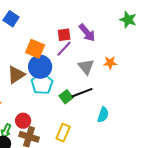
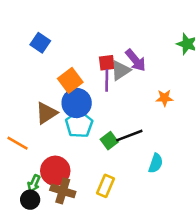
orange square: (35, 49) -> (70, 80), turned 30
purple line: (64, 49) -> (107, 80), turned -42
gray triangle: (86, 67) -> (121, 70), moved, turned 36
red circle: (23, 121) -> (55, 171), size x1.5

